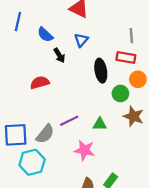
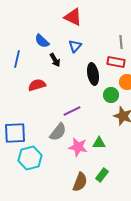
blue line: (18, 22) -> (17, 59), moved
purple line: (69, 121) -> (72, 111), moved
green triangle: (100, 124) -> (99, 143), moved
gray semicircle: (45, 134) -> (58, 132), moved

